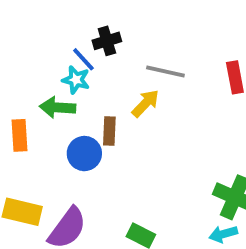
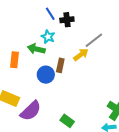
blue line: (83, 59) -> (50, 14), moved
gray line: (165, 72) -> (94, 40), turned -60

